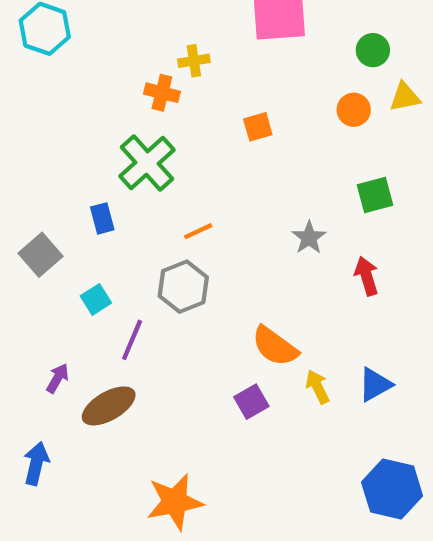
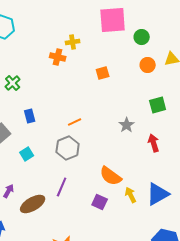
green circle: (373, 50) -> (142, 37), moved
green cross: (147, 163) -> (13, 83), moved, size x0.6
purple line: (132, 340) -> (62, 187), moved
blue triangle: (375, 385) -> (158, 194), size x1.4
purple square: (251, 402) -> (100, 202), turned -35

